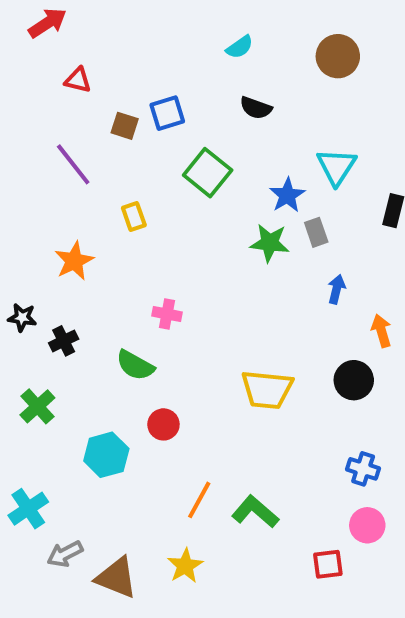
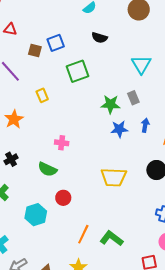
green square: (208, 173) -> (78, 71), turned 35
blue star: (287, 195) -> (119, 129), moved, turned 30

